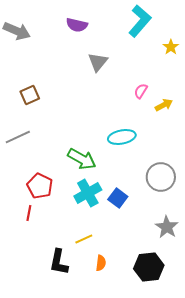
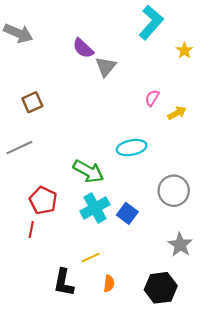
purple semicircle: (77, 25) -> (83, 48), moved, turned 30

